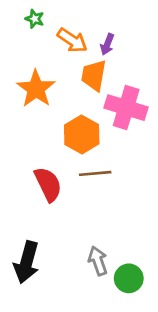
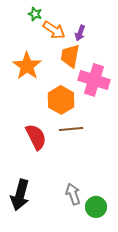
green star: (35, 19) -> (35, 14), moved

